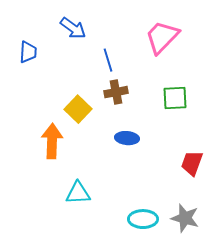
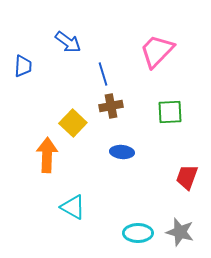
cyan triangle: (78, 193) -> (73, 207), turned 32

